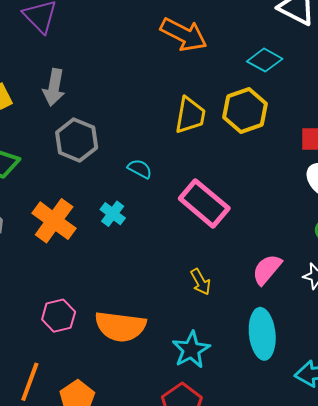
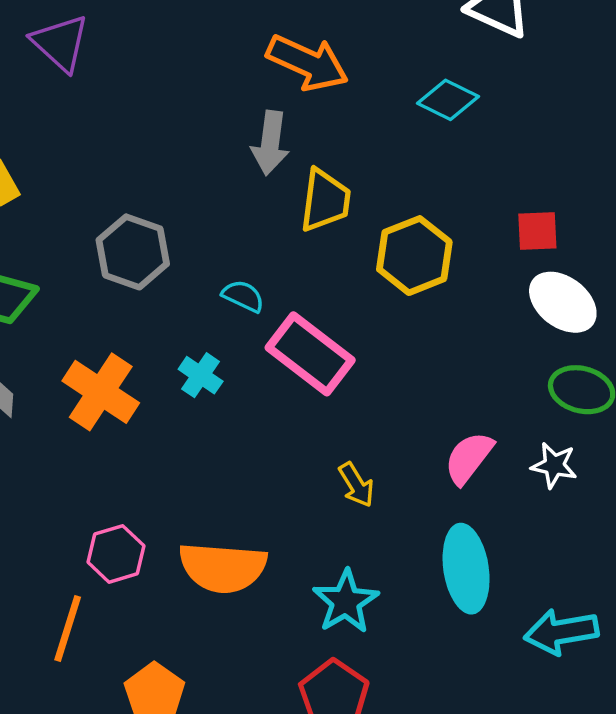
gray arrow: (54, 87) -> (270, 143), moved
yellow hexagon: (245, 110) -> (414, 256), moved
pink rectangle: (204, 203) -> (310, 354), moved
orange line: (30, 382) -> (68, 629), moved

